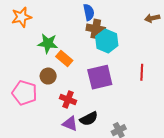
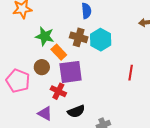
brown cross: (96, 29) -> (79, 37), moved
purple square: (100, 77) -> (71, 72), moved
purple triangle: (70, 124) -> (45, 113), moved

